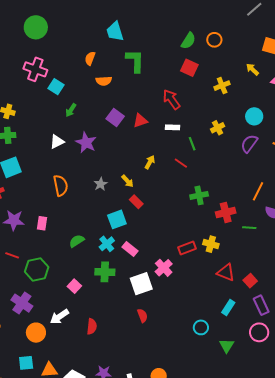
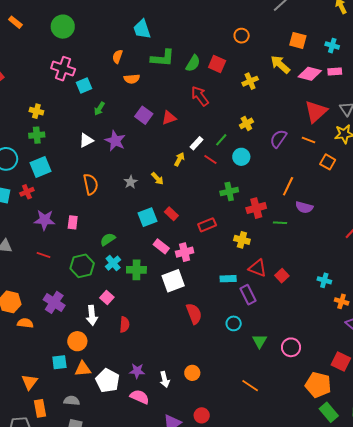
green semicircle: (188, 41) -> (193, 63), moved
green L-shape: (135, 61) -> (163, 58), turned 95
yellow arrow: (252, 69) -> (280, 64), size x1.5
cyan square: (56, 87) -> (84, 85), turned 35
cyan circle: (254, 116) -> (241, 157), moved
white rectangle: (173, 127) -> (196, 143), moved, turned -48
green line: (192, 144) -> (221, 140), turned 64
red rectangle: (136, 202) -> (171, 214), moved
cyan cross: (107, 244) -> (113, 263), moved
red rectangle: (187, 248) -> (207, 225), moved
pink cross: (164, 268) -> (185, 252), moved, turned 30
green hexagon: (37, 269) -> (82, 266), moved
pink square: (74, 286) -> (107, 297), moved
purple rectangle: (261, 305) -> (248, 295), moved
cyan rectangle: (228, 307) -> (228, 279), moved, turned 56
red semicircle: (142, 316) -> (194, 314), moved, size x1.5
white arrow: (59, 317) -> (92, 315), turned -60
pink circle: (259, 332) -> (291, 347), moved
orange circle: (36, 333) -> (77, 341), moved

